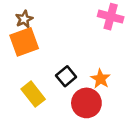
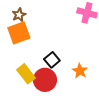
orange star: (100, 79) -> (80, 71), moved
red circle: (86, 103) -> (45, 80), moved

